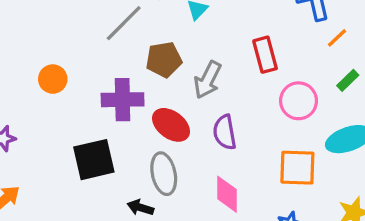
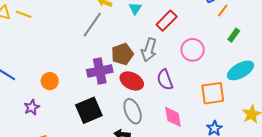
red rectangle: (265, 55) -> (167, 21), moved, turned 70
brown pentagon: (164, 60) -> (122, 54), moved
orange circle: (53, 79) -> (50, 81), moved
pink circle: (299, 101) -> (193, 50), moved

